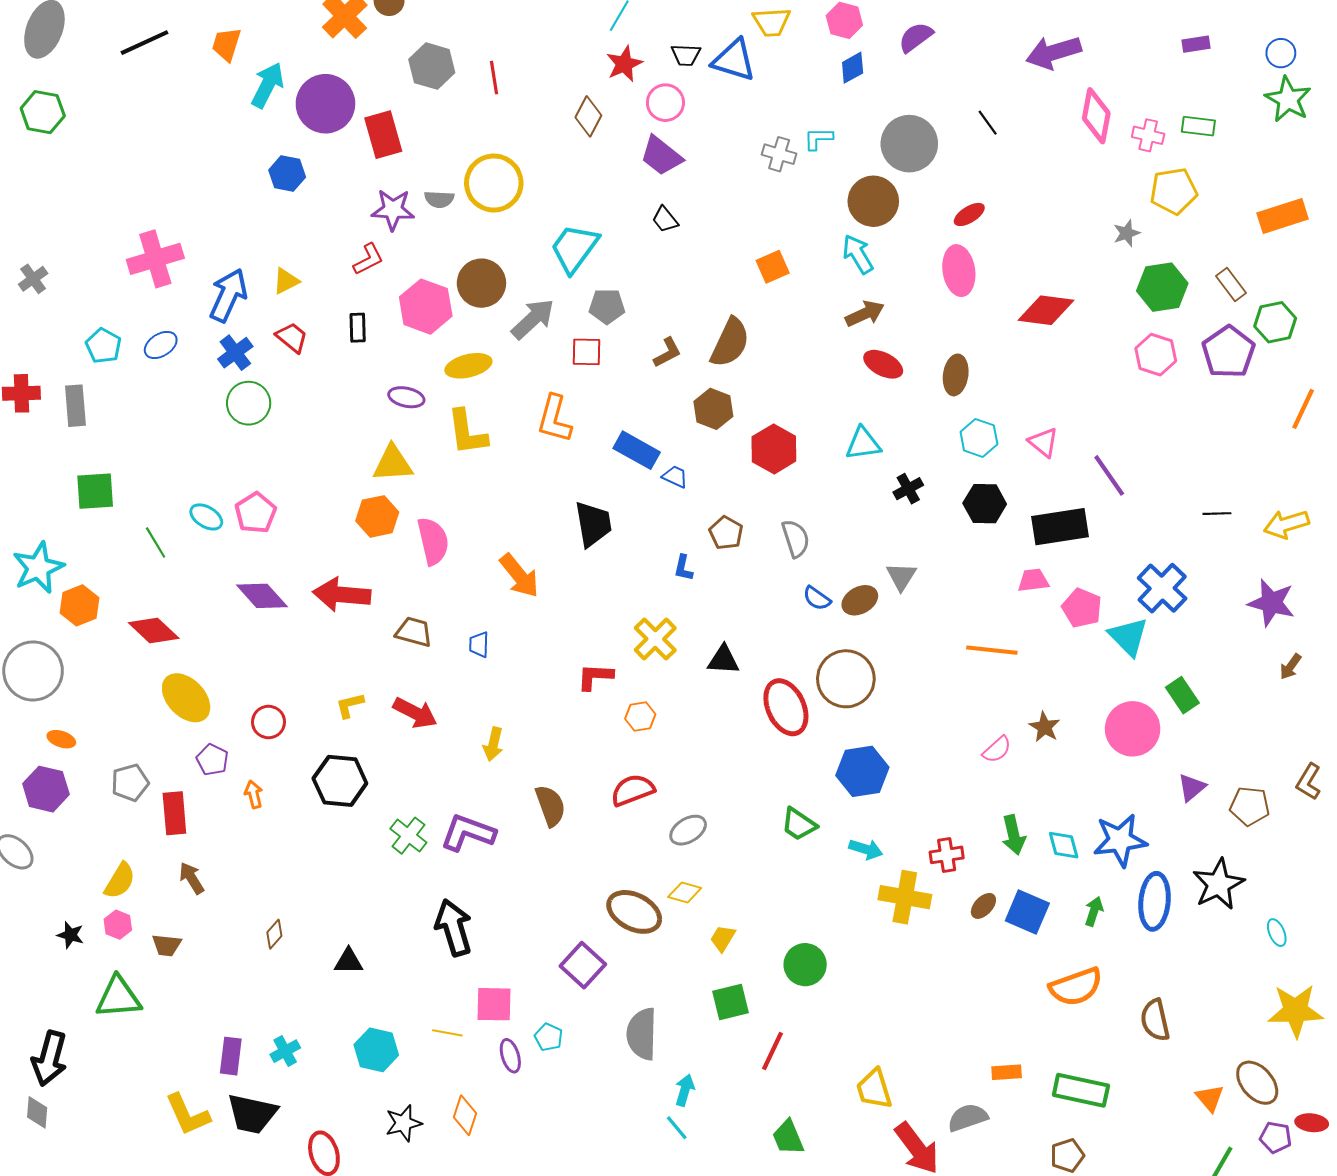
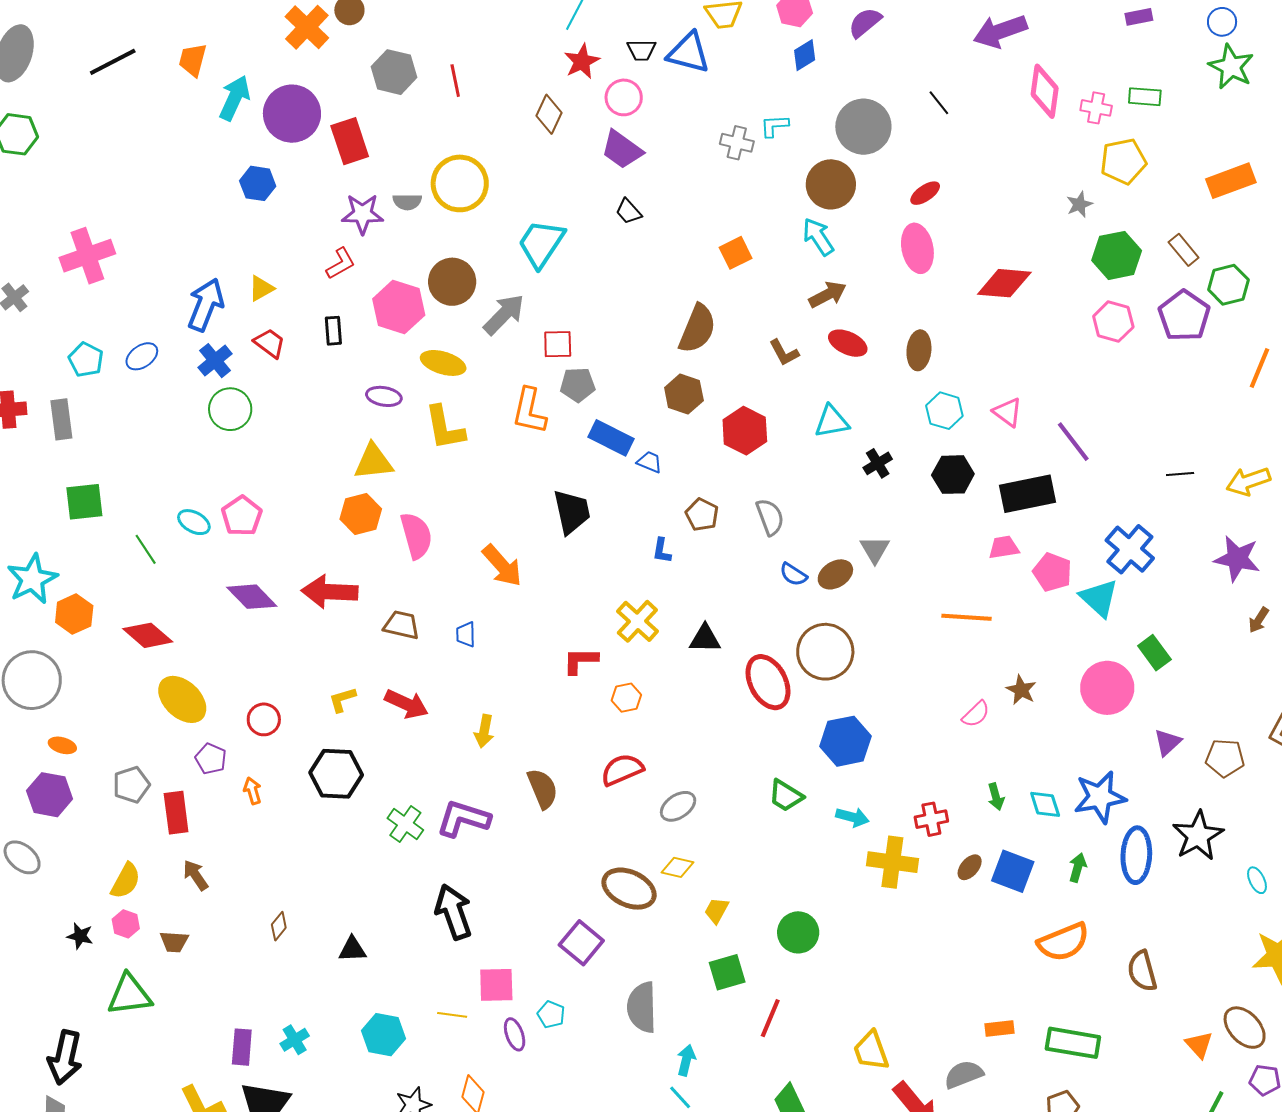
pink cross: (155, 259) -> (87, 256), moved
gray pentagon: (607, 306) -> (578, 385), moved
brown L-shape: (667, 353) -> (784, 353), moved, turned 92
yellow ellipse: (468, 366) -> (443, 363), turned 33
green arrow: (1014, 835) -> (996, 797), size x0.7

